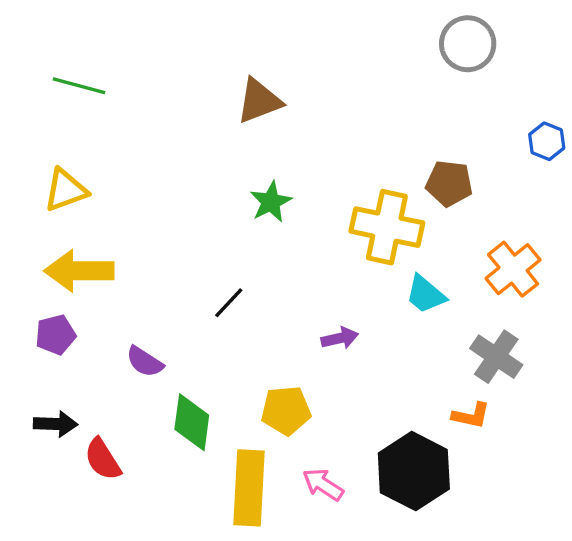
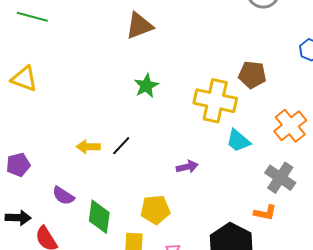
yellow triangle: (66, 190) -> (24, 79), turned 40
yellow arrow: (79, 271) -> (88, 147), moved, size x0.6
purple semicircle: (145, 362) -> (63, 196), moved

